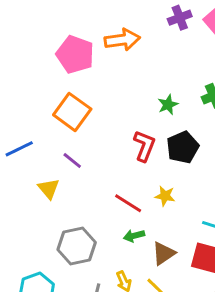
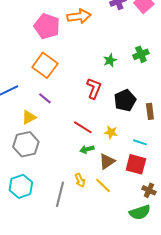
black pentagon: (183, 147) -> (125, 100), moved
yellow triangle: (49, 189) -> (29, 117), turned 42
yellow star: (165, 196) -> (111, 132), moved
gray hexagon: (77, 246) -> (26, 144), moved

